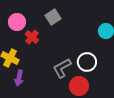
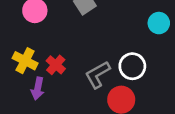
red cross: (32, 37) -> (56, 65), moved

